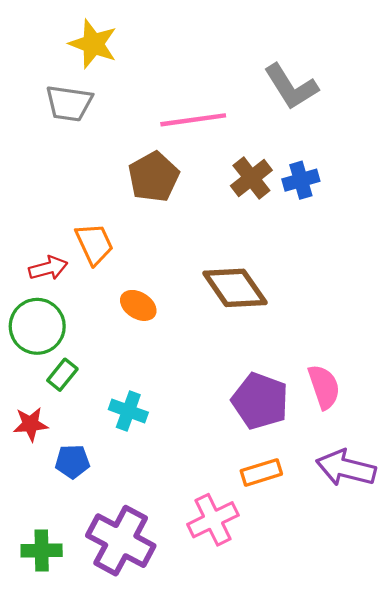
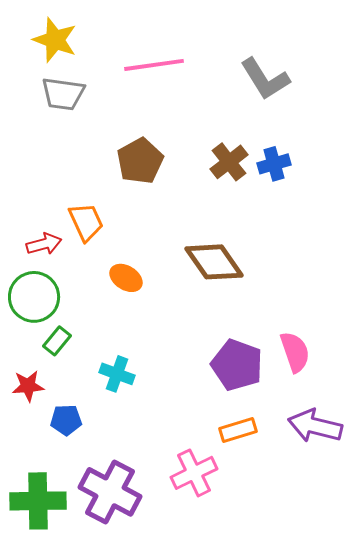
yellow star: (93, 44) -> (55, 40), moved
pink line: (193, 120) -> (154, 65), moved
green cross: (42, 550) -> (38, 501), size x1.5

